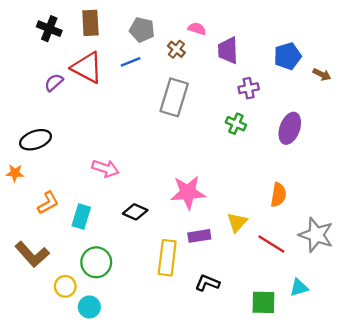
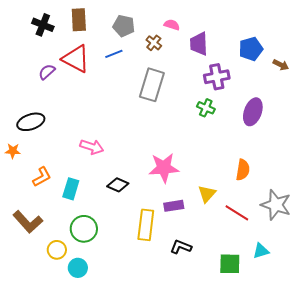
purple cross: (249, 88) -> (217, 77), size x1.4

